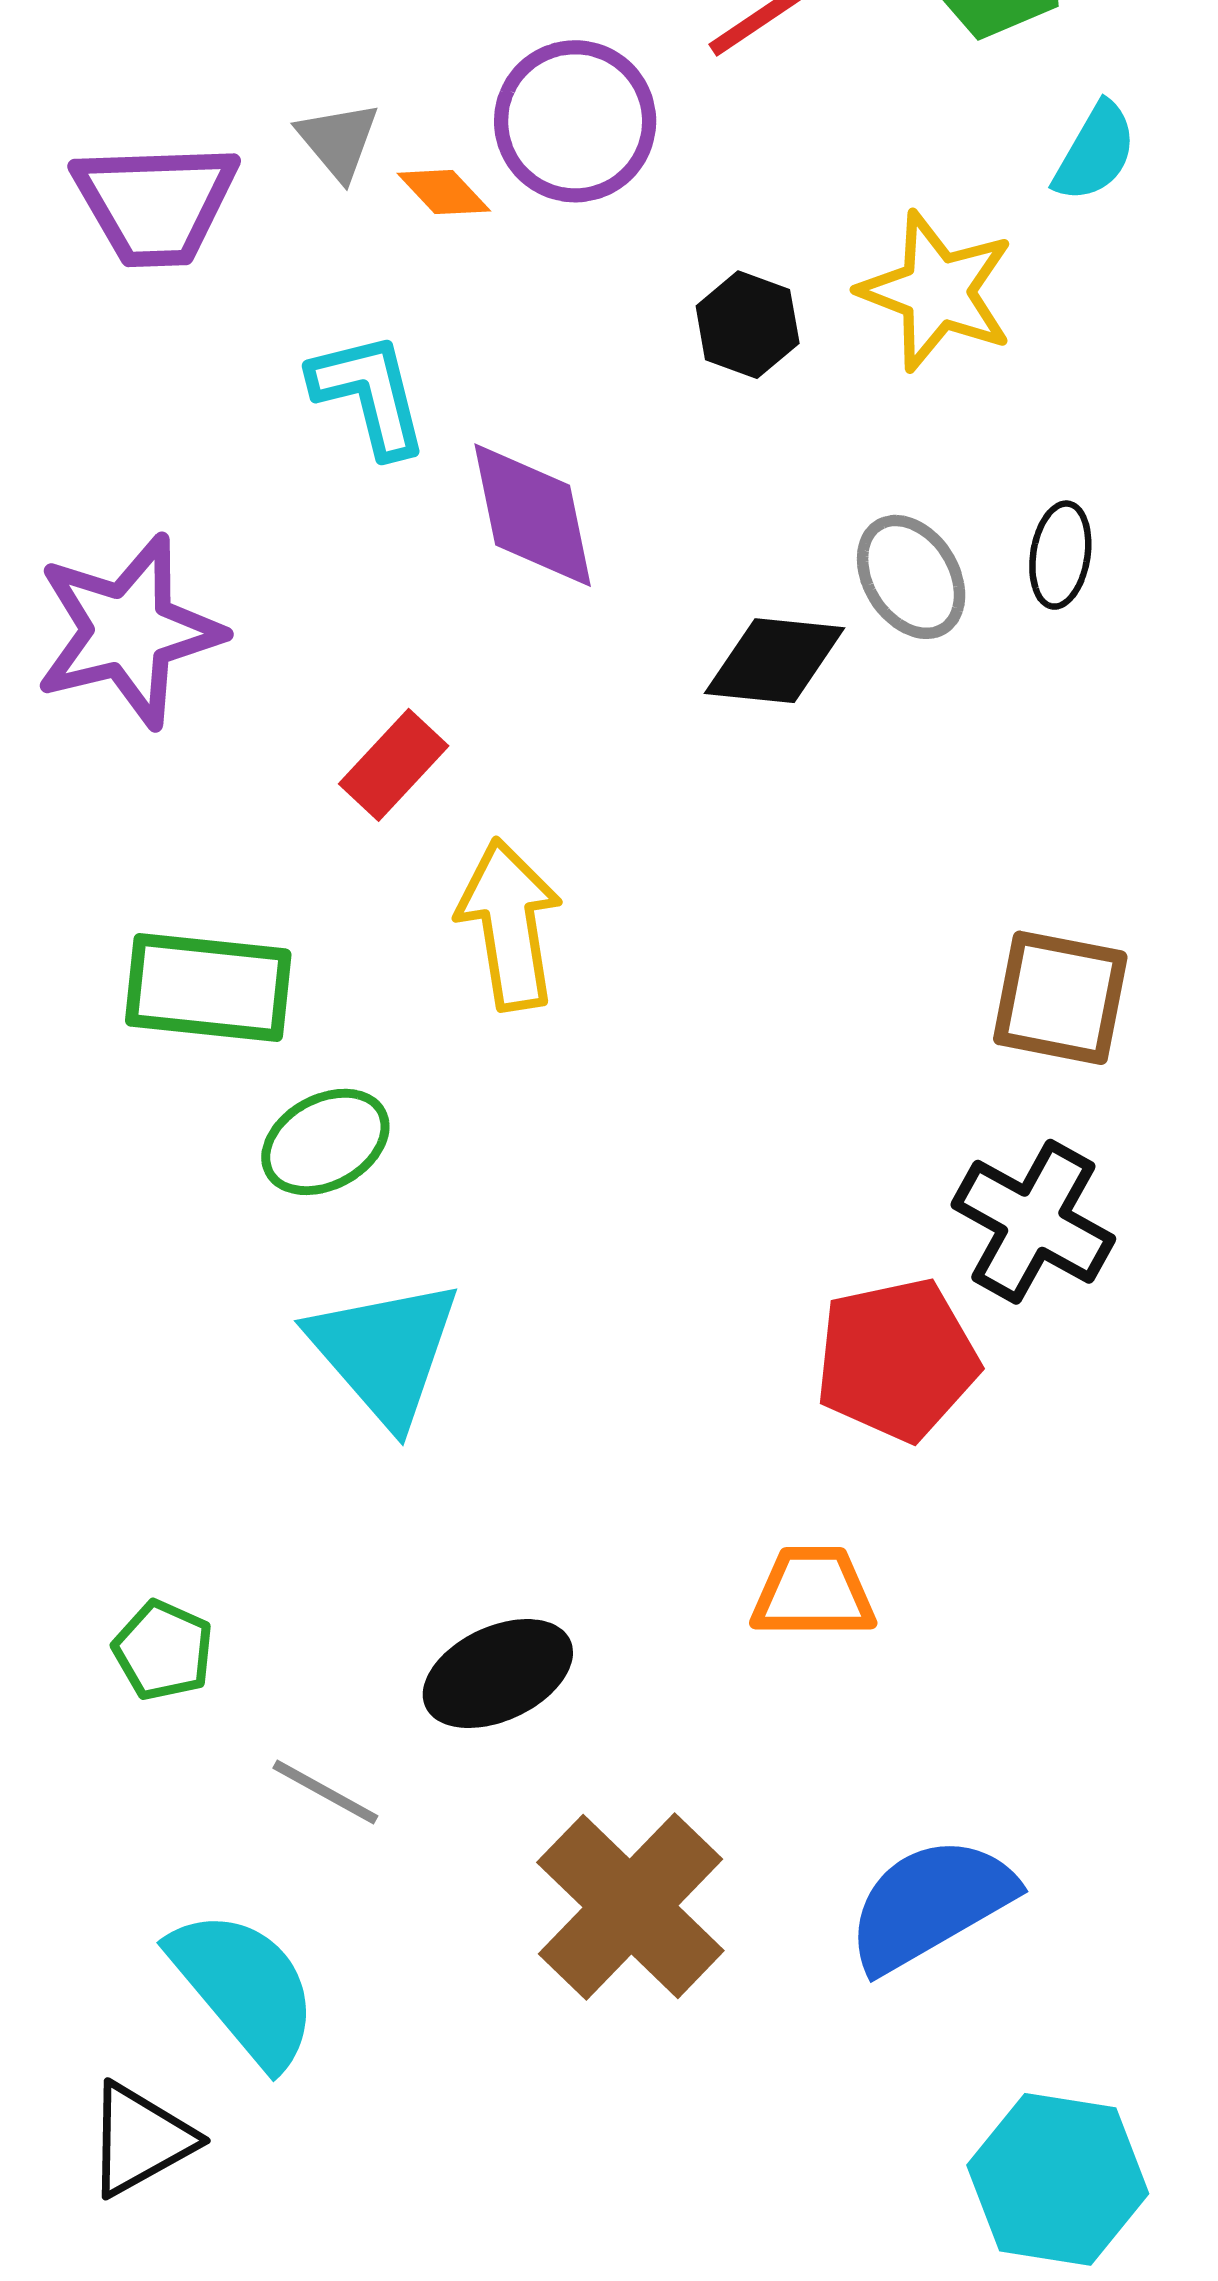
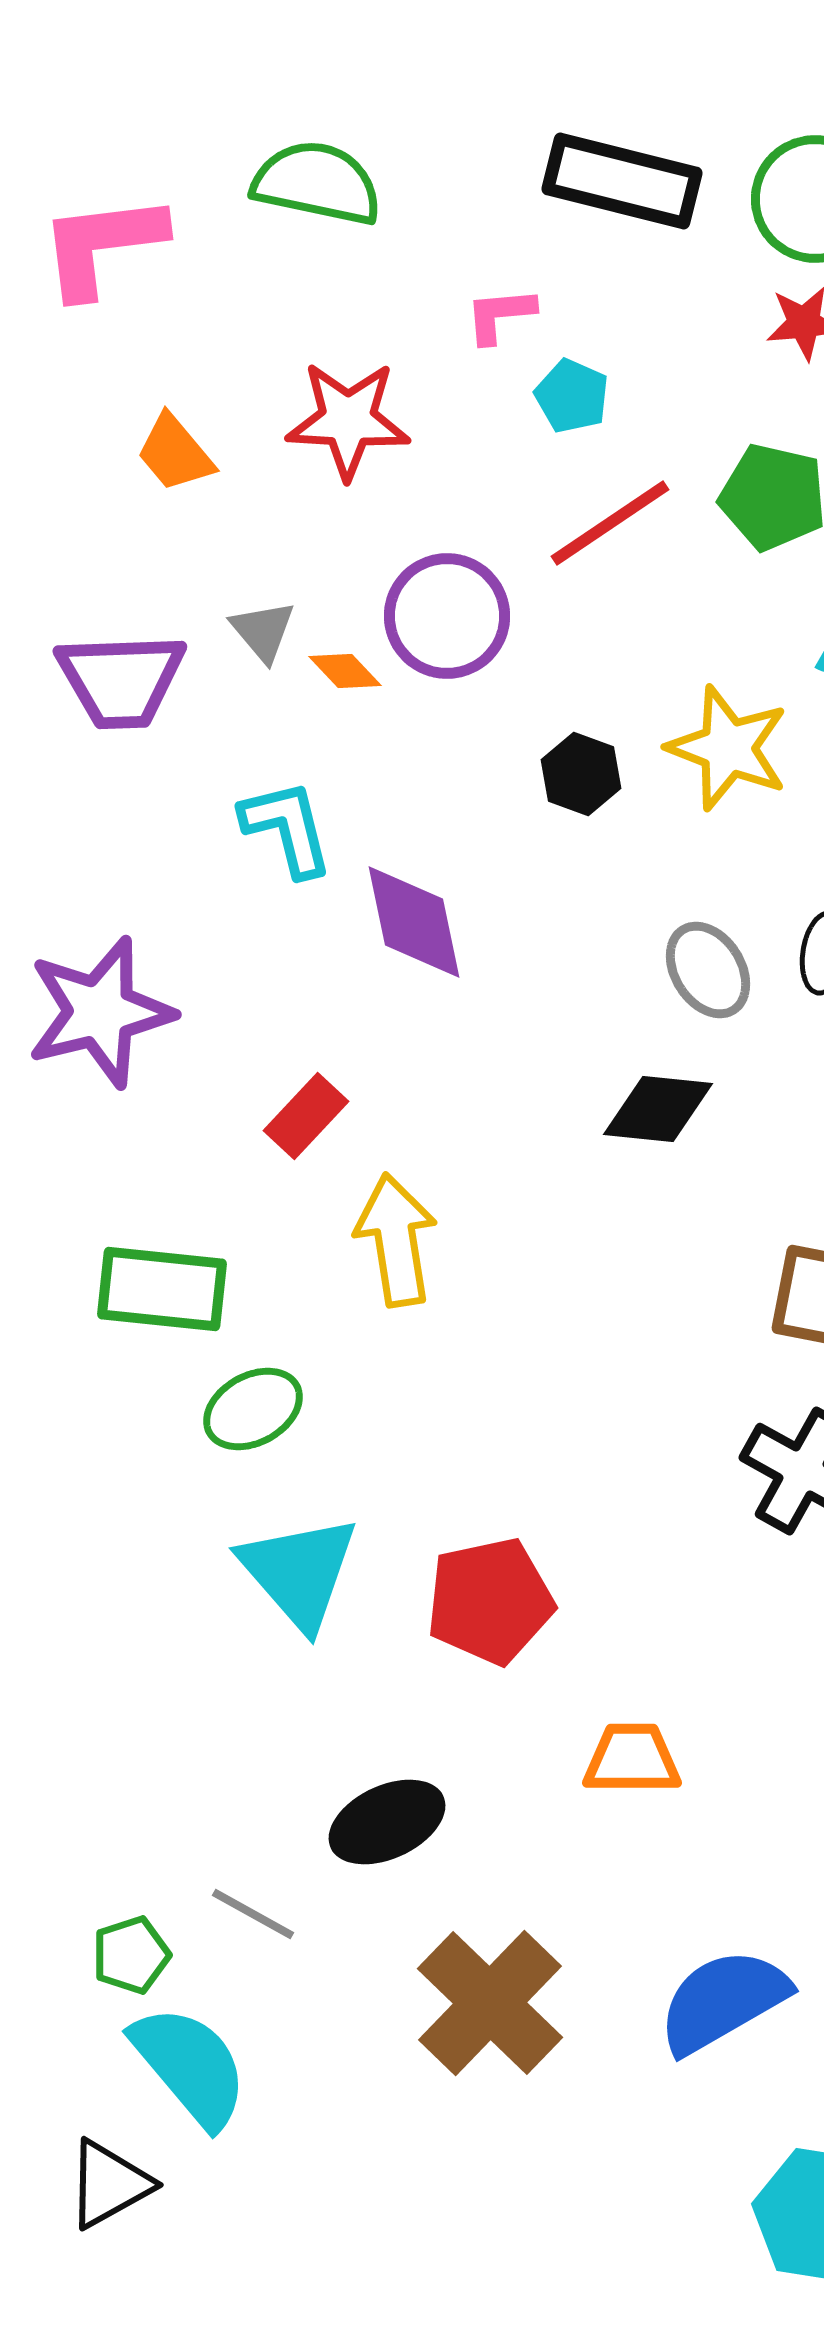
black diamond: (775, 661) -> (658, 1109), moved
red pentagon: (897, 1359) -> (490, 1601), moved
green pentagon: (163, 1650) -> (131, 1955), moved, turned 30

